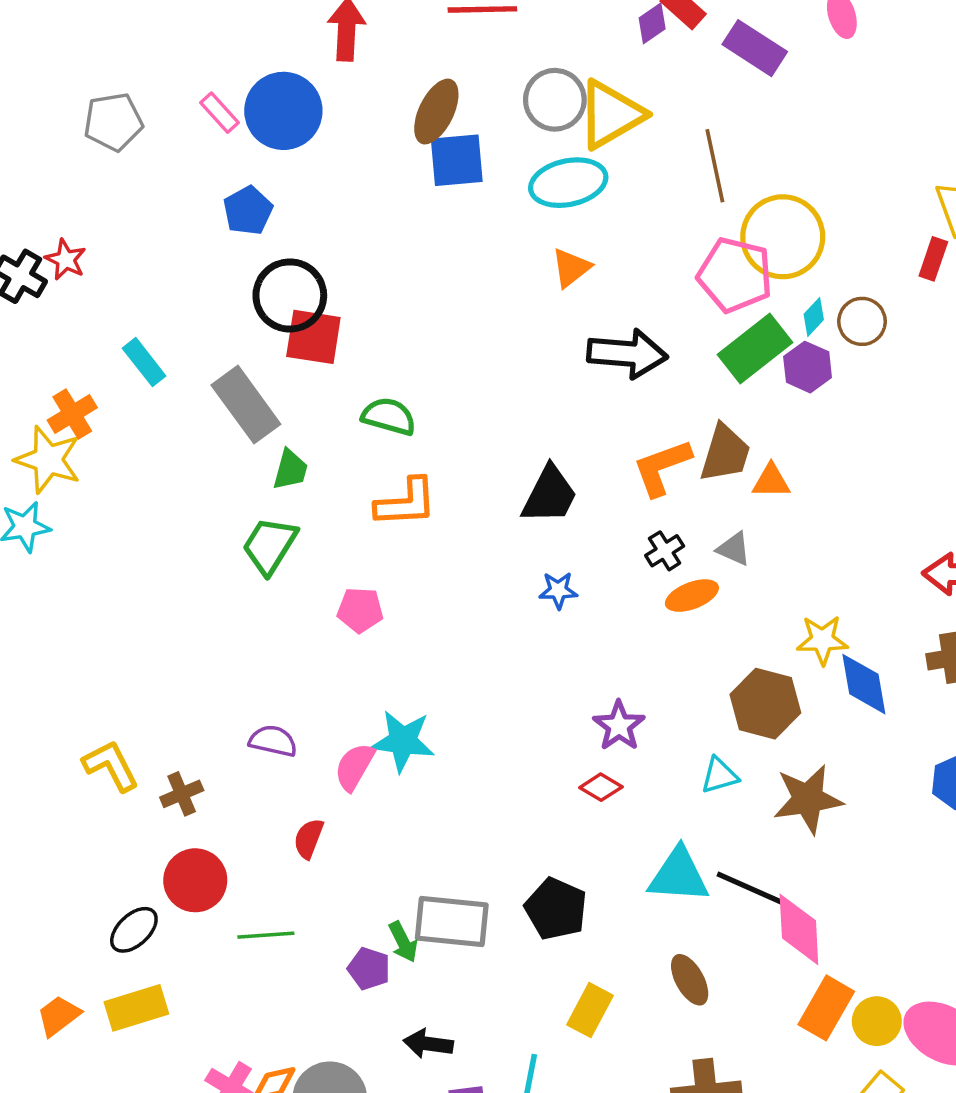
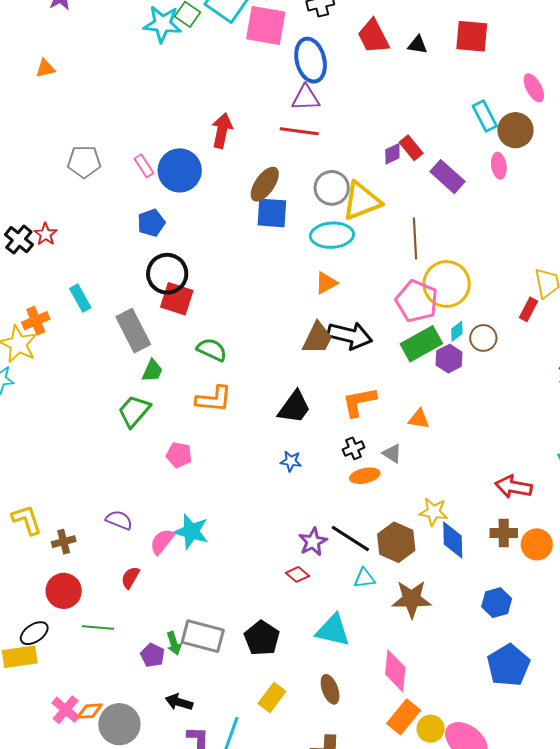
brown trapezoid: (725, 453) -> (317, 338), moved
black line: (752, 889) -> (350, 539), moved
black ellipse: (134, 930) -> (34, 633), moved

